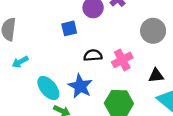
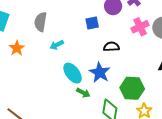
pink cross: (122, 60) -> (140, 27), moved
cyan arrow: (20, 62) -> (57, 45), moved

